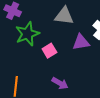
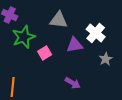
purple arrow: (60, 83) -> (73, 83), moved

